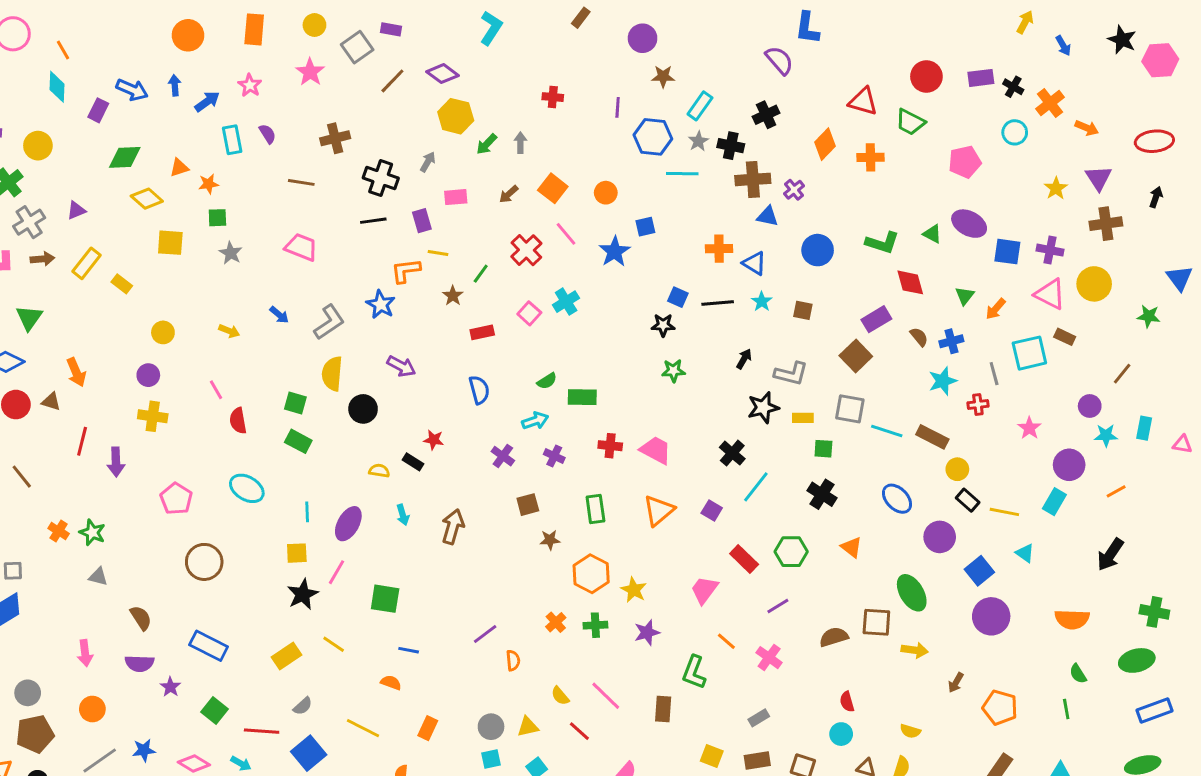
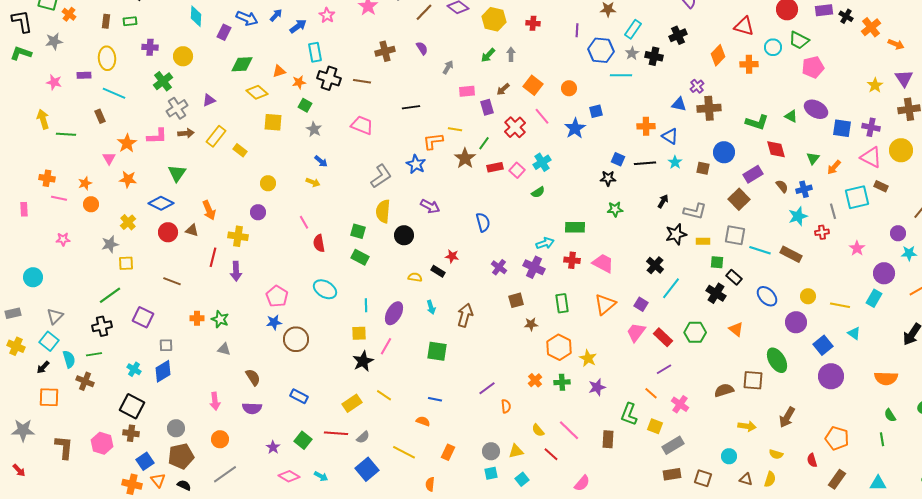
blue arrow: (175, 85) -> (276, 15), turned 48
yellow hexagon: (456, 116) -> (494, 19), moved
green trapezoid: (910, 122) -> (799, 40), moved
cyan circle: (1015, 132) -> (773, 47), moved
purple semicircle: (267, 134) -> (422, 48), moved
black cross: (381, 178) -> (329, 78), moved
brown cross: (753, 179) -> (709, 108), moved
green square: (217, 218) -> (305, 105), turned 32
purple rectangle: (422, 221) -> (487, 107), moved
blue circle: (818, 250) -> (724, 152), moved
brown star: (453, 296) -> (465, 158), size x1.5
blue arrow: (279, 315) -> (321, 161), moved
red rectangle: (482, 332) -> (495, 167), moved
green semicircle: (547, 381) -> (538, 192), moved
green rectangle: (582, 397) -> (575, 227), moved
yellow cross: (153, 416) -> (238, 236), moved
cyan arrow: (535, 421) -> (545, 243), moved
purple cross: (554, 456) -> (534, 267), size x1.5
yellow circle: (957, 469) -> (808, 296), moved
brown line: (22, 477) -> (172, 281), turned -30
black rectangle: (968, 500) -> (734, 277), moved
orange cross: (59, 531) -> (197, 318), turned -32
pink trapezoid: (704, 590) -> (636, 332), moved
green square: (385, 599) -> (437, 351), moved
purple line: (778, 606) -> (664, 369), moved
blue rectangle: (209, 646) -> (299, 396), size x0.7
yellow arrow: (915, 650) -> (747, 426), moved
brown arrow: (956, 683) -> (787, 417), moved, size x1.5
purple star: (170, 687) -> (273, 447), moved
red semicircle: (847, 702) -> (812, 460), moved
gray rectangle: (759, 718) -> (673, 445), size x1.5
red line: (262, 731) -> (336, 433), moved
blue star: (144, 750) -> (274, 322), moved
yellow square: (712, 756) -> (655, 426), moved

